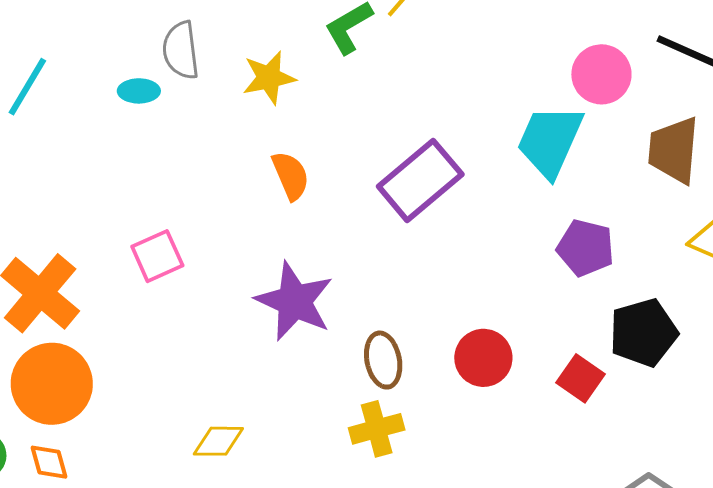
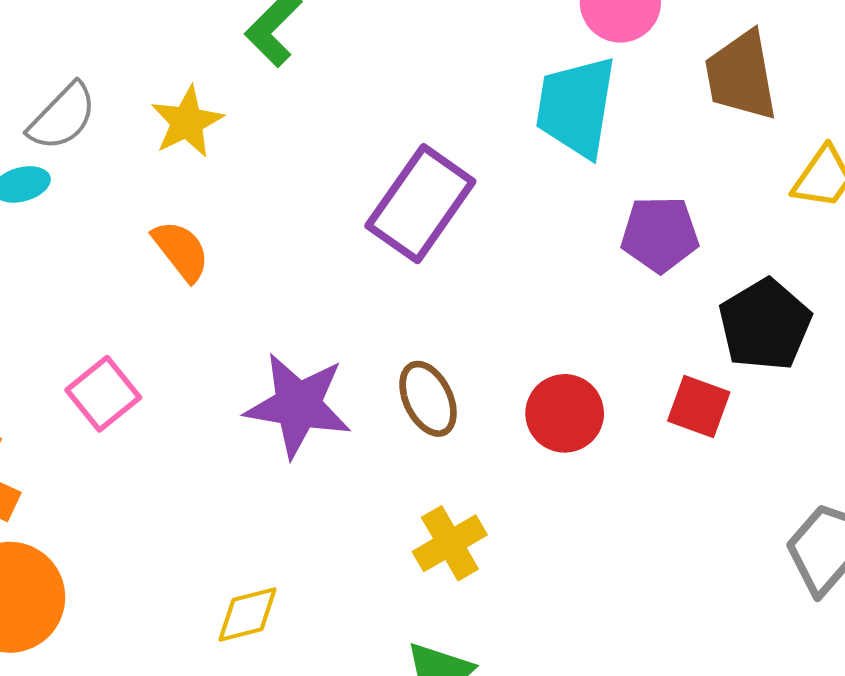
gray semicircle: (181, 50) -> (62, 117), turned -114
orange semicircle: (291, 176) -> (181, 251), moved
brown ellipse: (383, 360) -> (428, 399), moved

